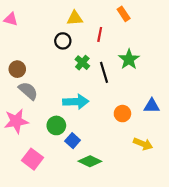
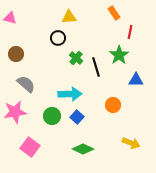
red line: (100, 34) -> (130, 32), moved
brown circle: (17, 69) -> (16, 54), moved
blue triangle: (152, 106) -> (136, 80), moved
blue square: (73, 141) -> (77, 117), moved
yellow arrow: (143, 144) -> (131, 143), moved

